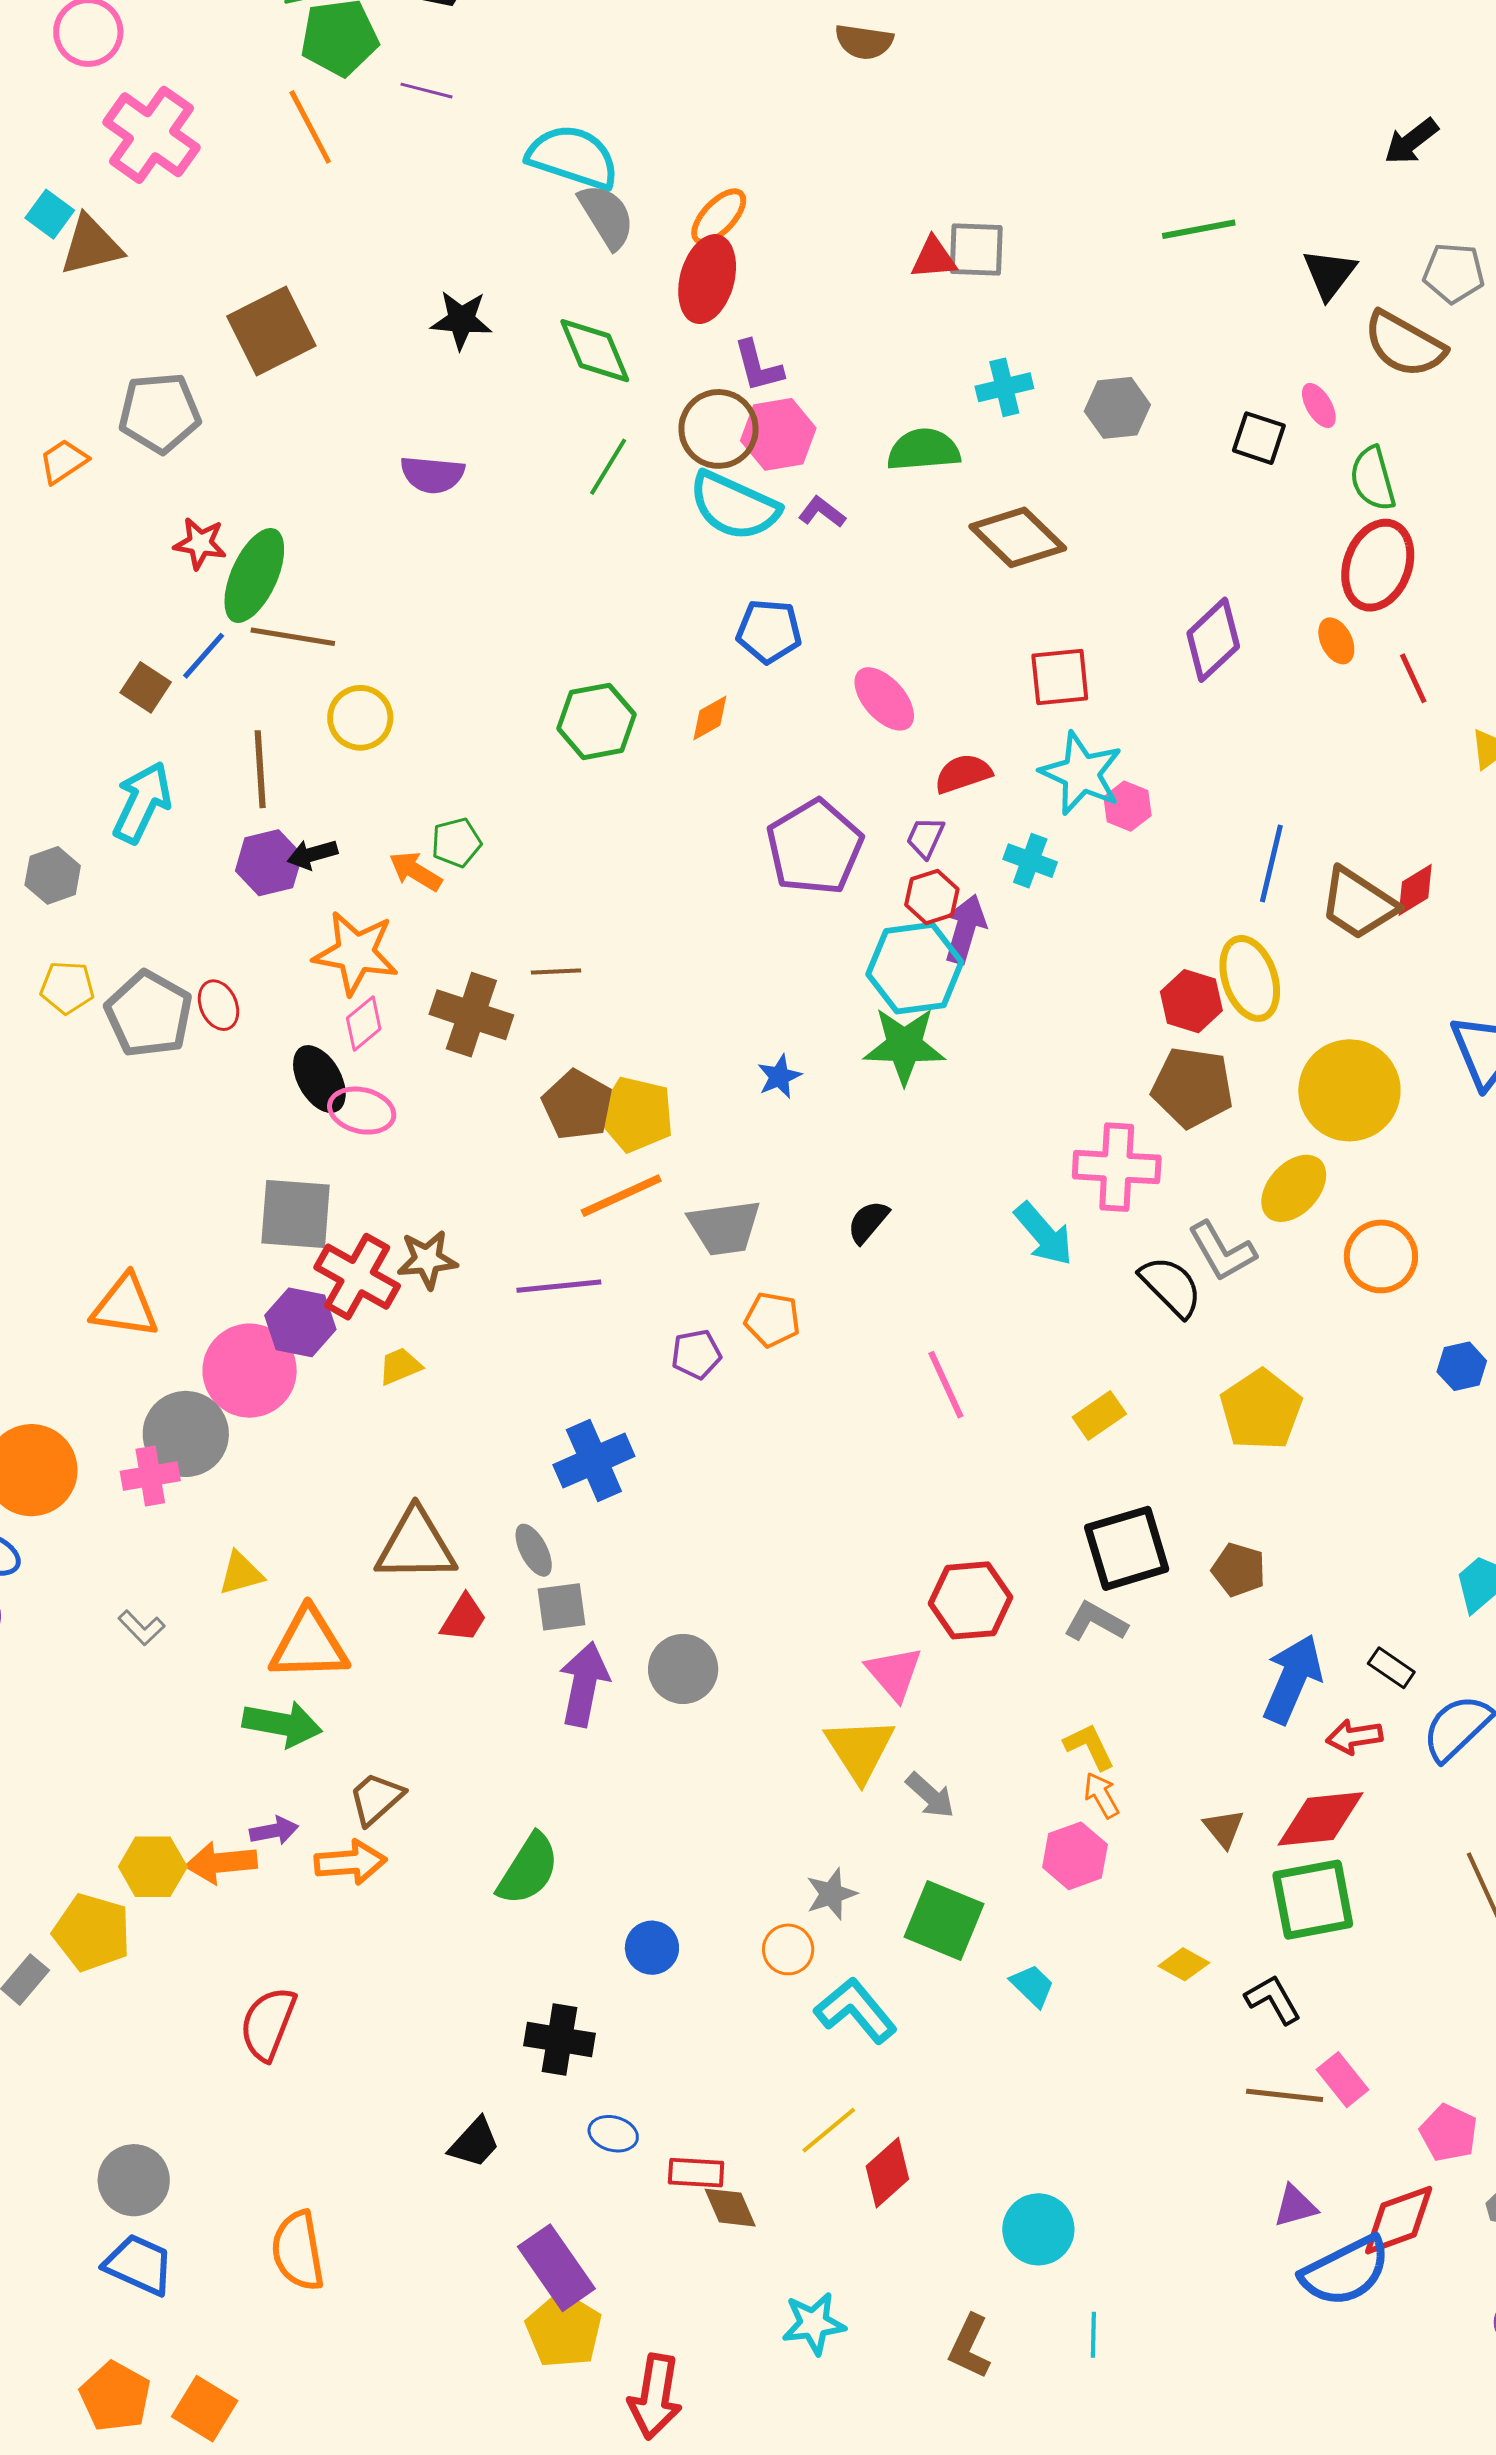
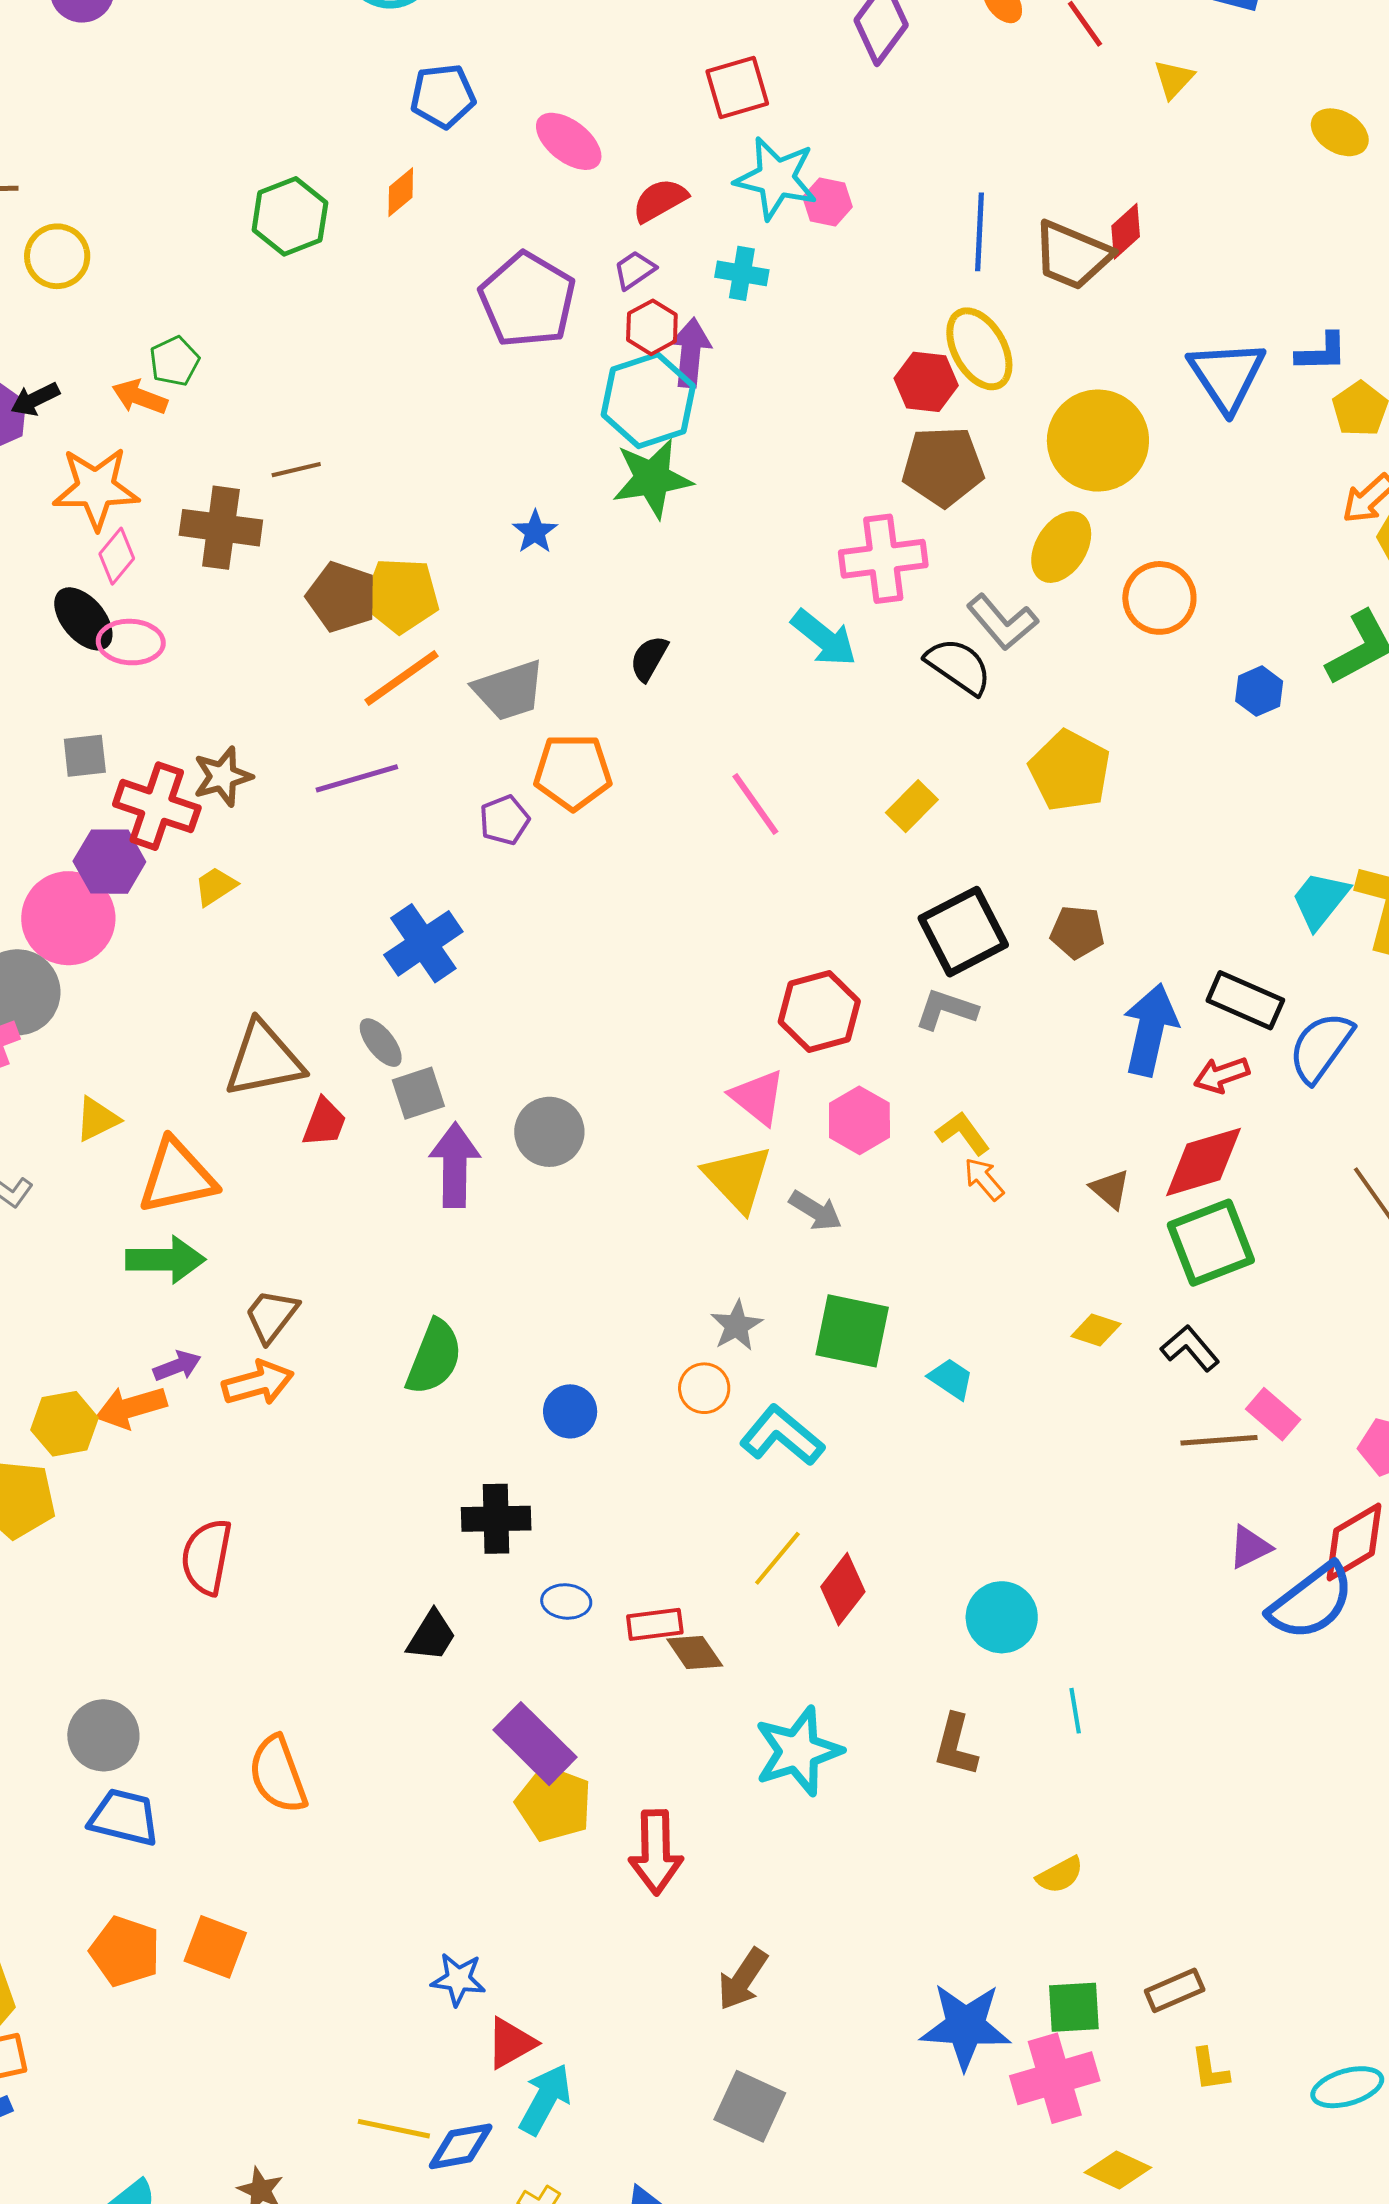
purple trapezoid: (925, 838) -> (635, 270), turned 42
gray square: (296, 1214) -> (85, 756), size x0.6
orange pentagon: (772, 1320) -> (573, 772), size x1.4
black rectangle: (1391, 1668) -> (1245, 1000), size x1.6
pink hexagon: (1075, 1856) -> (859, 1120), moved
cyan star: (814, 2324) -> (798, 1751), size x1.4

